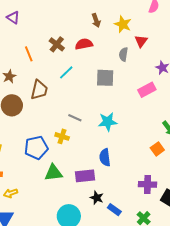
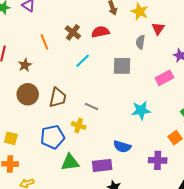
brown trapezoid: (39, 90) -> (58, 98), moved
cyan star: (108, 122) -> (141, 110), moved
blue semicircle: (105, 157) -> (122, 147), turned -66
purple cross: (148, 184) -> (158, 160), moved

